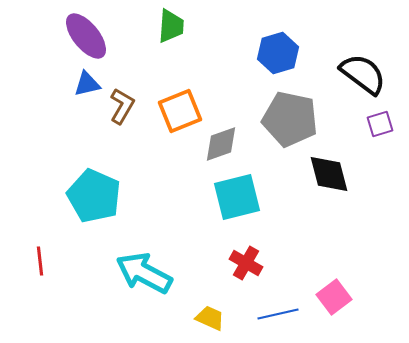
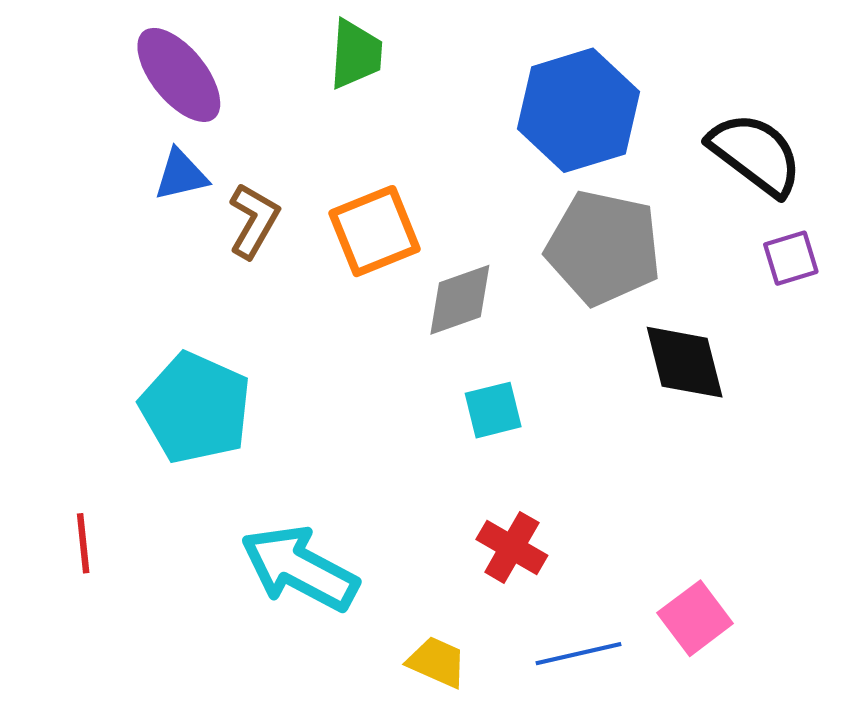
blue hexagon: (278, 53) -> (578, 110), size x1.4
cyan square: (237, 197) -> (493, 410), size x0.6

